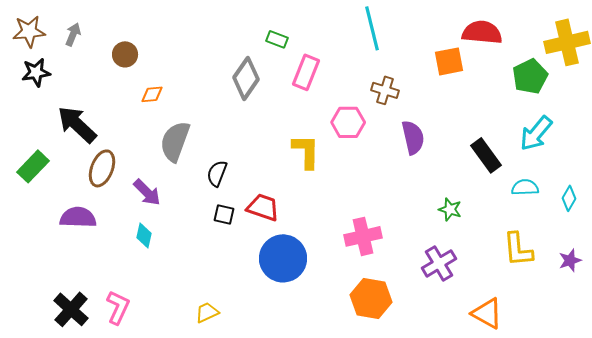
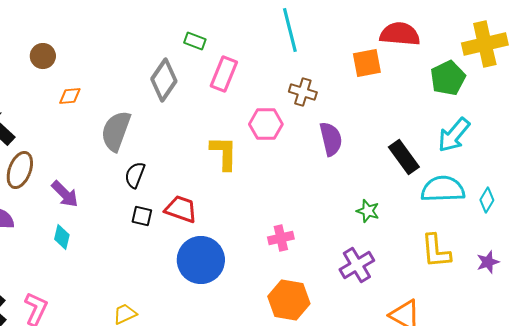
gray semicircle: (175, 141) -> (116, 131), moved
cyan semicircle: (525, 187) -> (443, 189), size x1.6
pink cross: (363, 236) -> (281, 238), size x0.7

